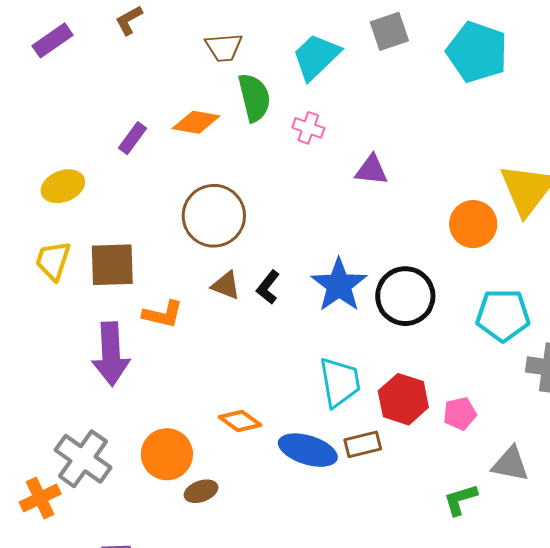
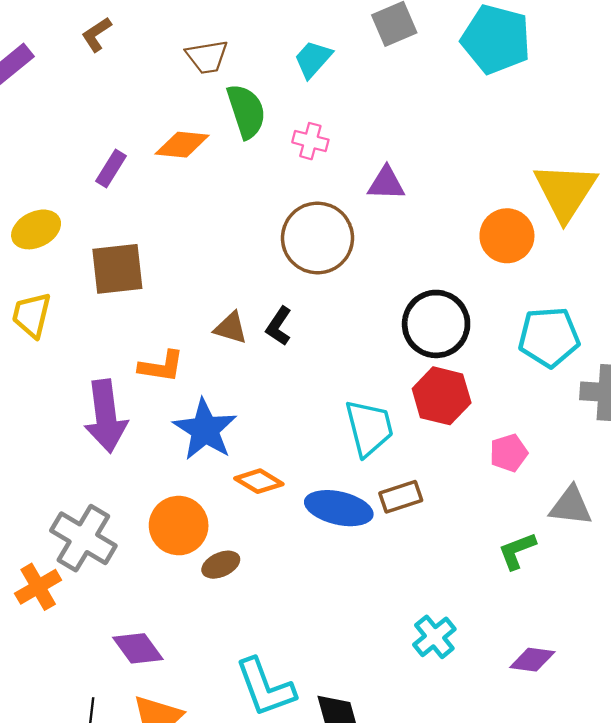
cyan trapezoid: (316, 57) -> (313, 59), size x0.7
brown circle: (214, 216) -> (317, 238), moved
brown square: (112, 265) -> (117, 269), moved
blue star: (339, 285) -> (205, 430), moved
red hexagon: (403, 399) -> (442, 396), moved

